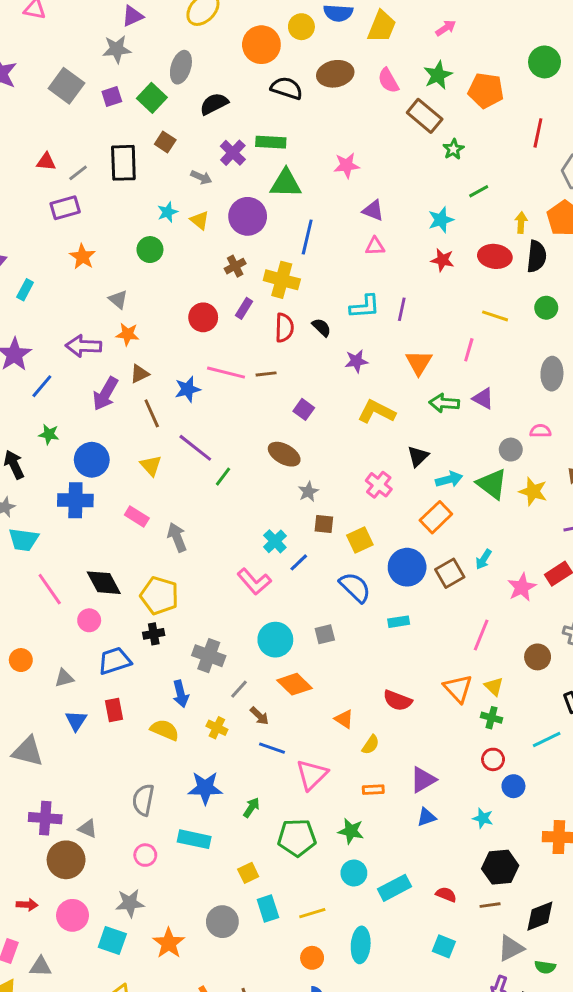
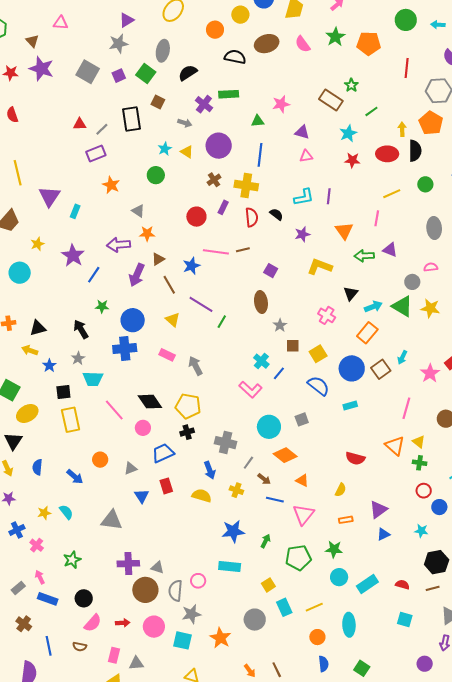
orange circle: (261, 45) -> (215, 30), size x0.7
brown rectangle: (425, 116) -> (331, 100), moved
green triangle: (286, 183) -> (258, 121), moved, size x0.6
yellow line: (495, 316) -> (392, 194), turned -36
brown ellipse: (284, 454) -> (261, 302), turned 60
orange triangle: (344, 719) -> (302, 481), moved
gray semicircle: (143, 800) -> (175, 591), moved

